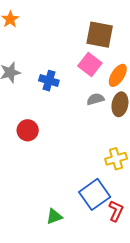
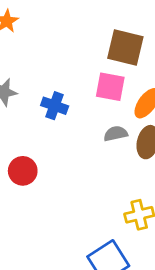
pink square: (90, 64) -> (110, 87), turned -30

